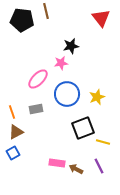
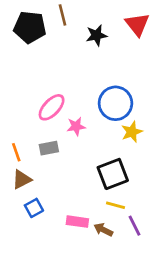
black star: (71, 46) -> (96, 35), moved
pink star: (61, 63) -> (76, 126), moved
blue circle: (67, 94) -> (115, 103), moved
yellow line: (103, 142) -> (115, 205), moved
blue square: (13, 153) -> (34, 208), moved

